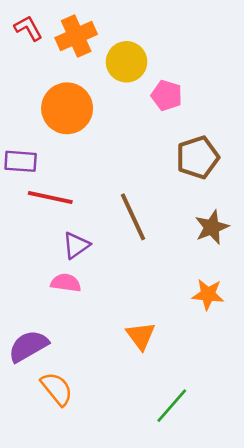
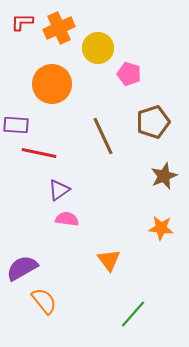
red L-shape: (28, 28) -> (22, 22), turned -60
brown line: (133, 217) -> (103, 136), moved
pink semicircle: (66, 283) -> (67, 219), moved

